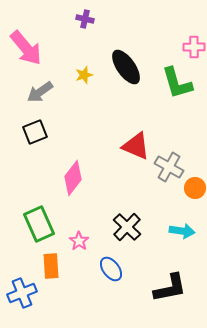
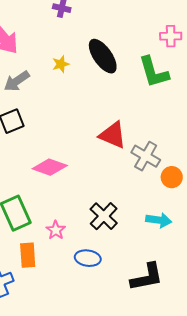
pink diamond: (73, 178) -> (50, 167), turned 72
blue ellipse: (111, 269) -> (88, 258), turned -45

